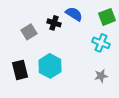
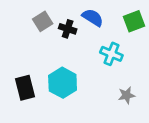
gray square: (29, 32) -> (43, 21), moved
cyan cross: (101, 43) -> (111, 54), moved

